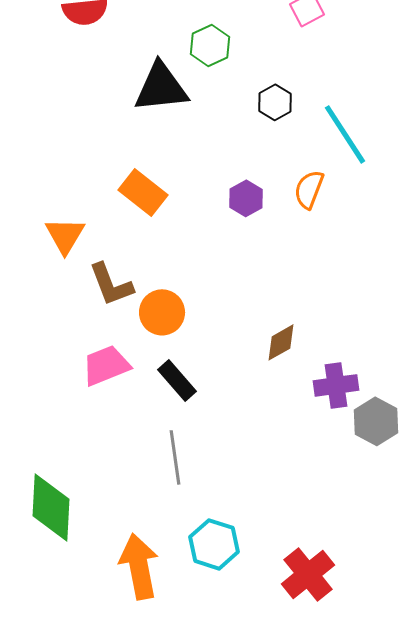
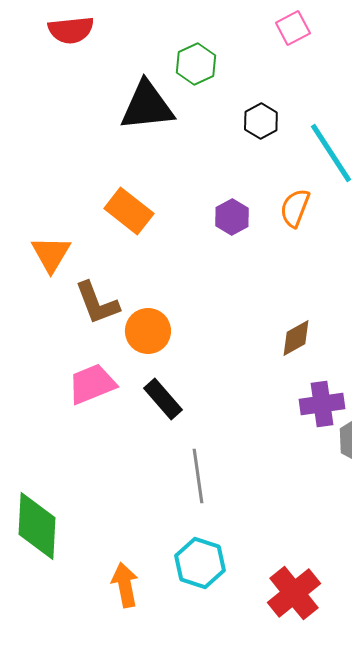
brown diamond: (281, 342) -> (296, 338), moved
gray line: (175, 457) -> (198, 476), moved
orange arrow: (139, 566) -> (125, 585), size x0.7

